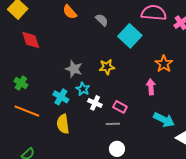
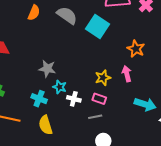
orange semicircle: (70, 12) -> (34, 13), turned -105
gray semicircle: (102, 20) -> (67, 15), size x1.5
yellow star: (107, 67) -> (103, 78), moved

